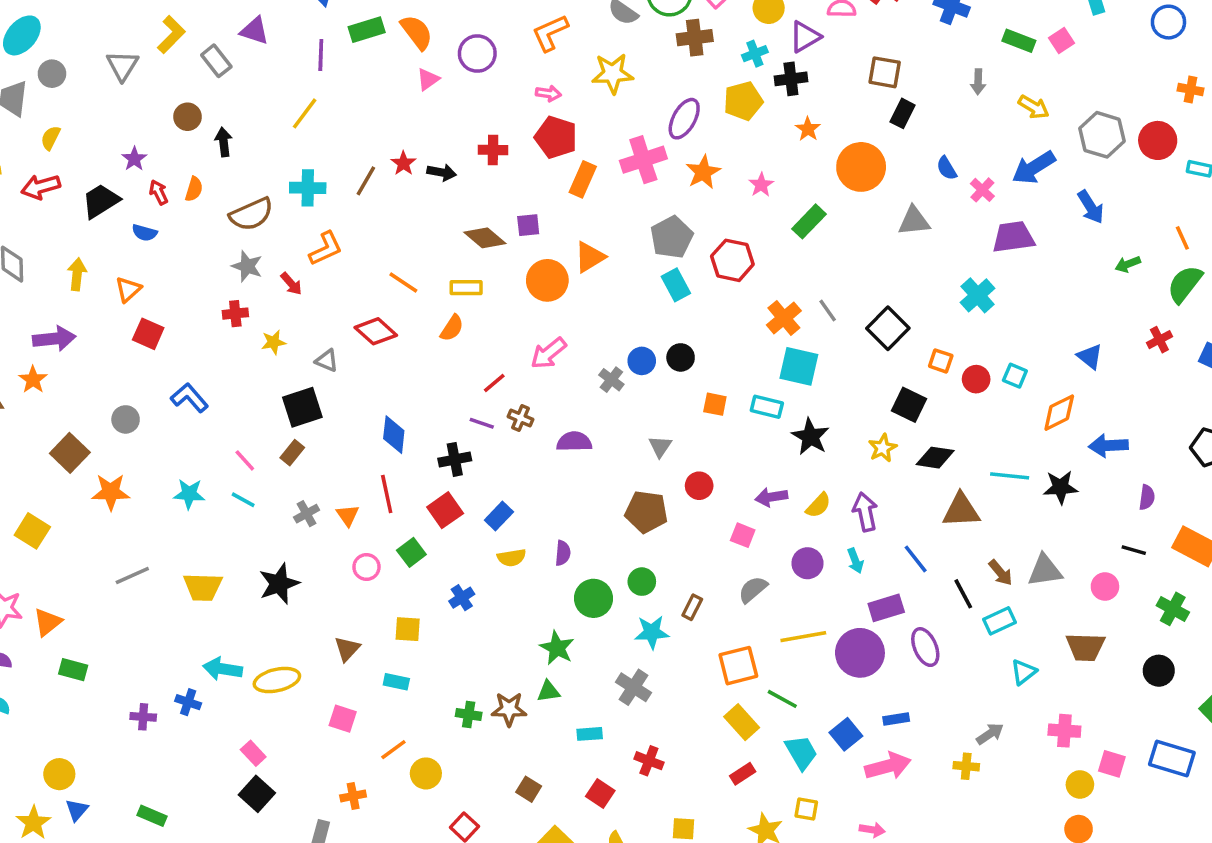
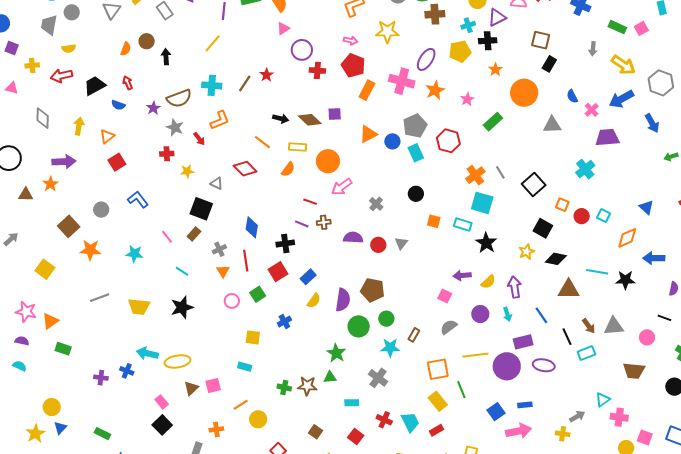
purple circle: (477, 54) -> (302, 50), moved
yellow arrow: (1034, 107) -> (623, 65), size x1.4
yellow semicircle: (51, 138) -> (69, 48), turned -128
purple star: (134, 159) -> (153, 108), moved
pink cross: (643, 160) -> (402, 81), turned 30
black arrow: (442, 172) -> (281, 119), moved
orange semicircle: (194, 189) -> (126, 49), moved
orange circle: (547, 280) -> (328, 161), moved
red square: (148, 334) -> (117, 162), turned 30
blue circle: (642, 361) -> (392, 141), moved
red line: (494, 383) -> (310, 202), turned 56
black square: (302, 407) -> (201, 209), turned 35
brown cross: (520, 418) -> (324, 222), turned -32
red circle: (699, 486) -> (378, 245), moved
cyan line: (243, 500) -> (182, 271), moved
brown pentagon: (646, 512) -> (373, 290), moved
gray cross: (307, 514) -> (219, 249), moved
purple semicircle: (563, 553) -> (343, 300), size x1.6
yellow semicircle: (512, 558) -> (314, 301), turned -49
purple ellipse: (925, 647) -> (544, 365), turned -60
brown triangle: (347, 649) -> (191, 388), moved
cyan triangle: (1024, 672) -> (603, 400), moved
green line: (782, 699) -> (461, 390), turned 36
pink square: (343, 719) -> (213, 386), turned -35
cyan trapezoid: (801, 752) -> (410, 422), moved

